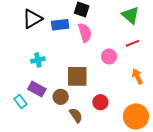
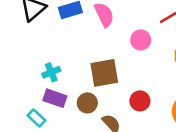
cyan cross: (38, 60) -> (51, 72), moved

